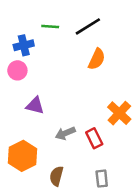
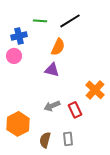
orange semicircle: (97, 59) -> (58, 47), moved
purple triangle: (35, 106) -> (52, 70), moved
gray rectangle: (102, 179) -> (68, 139), moved

